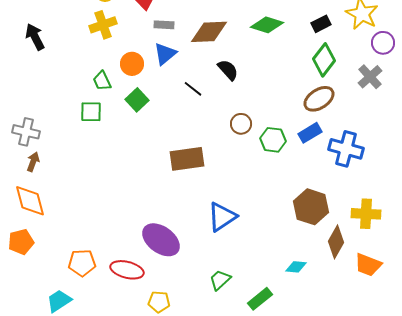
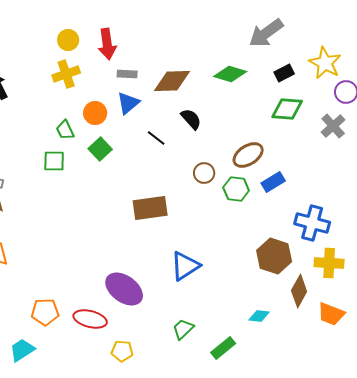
green diamond: (324, 60) -> (287, 109), turned 56
brown ellipse: (319, 99) -> (248, 155), moved
blue cross: (346, 149) -> (312, 223), moved

